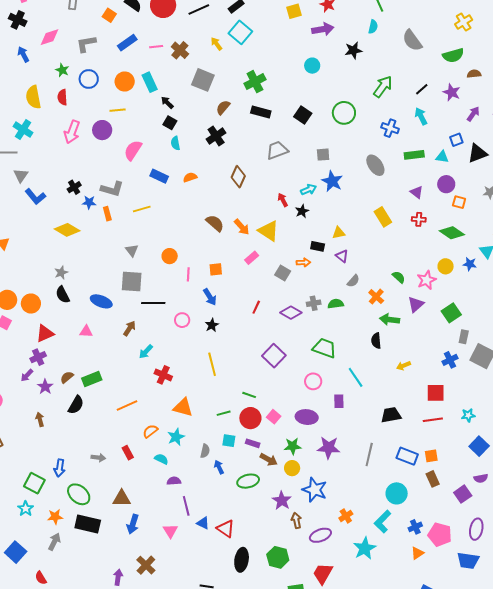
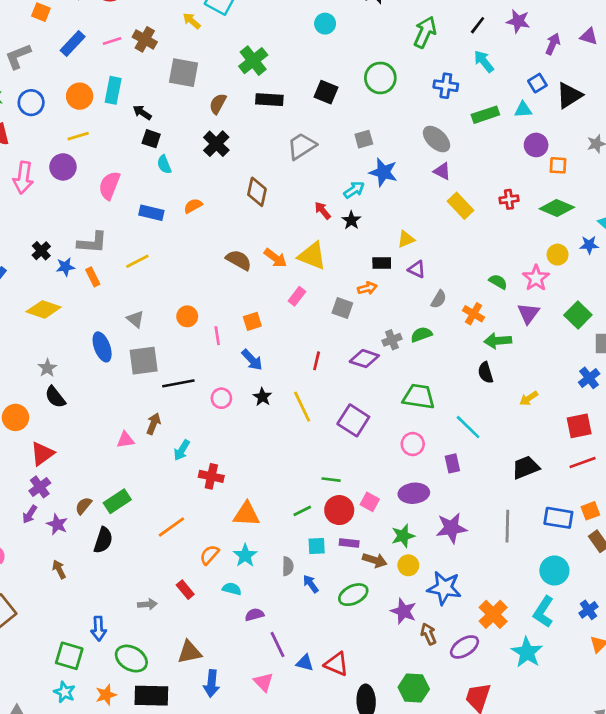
cyan rectangle: (150, 82) -> (113, 90), turned 48
purple triangle: (417, 192) -> (442, 171), moved
blue ellipse: (101, 301) -> (102, 347), moved, turned 60
pink triangle: (86, 331) -> (125, 440), moved
yellow line: (212, 364) -> (302, 407), moved
orange cross: (346, 516) -> (493, 614), size x1.5

